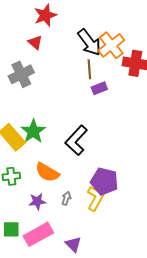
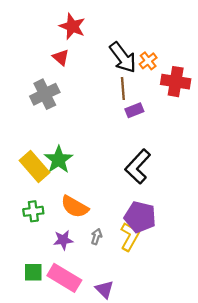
red star: (45, 15) -> (72, 26), turned -30
orange cross: (111, 45) -> (148, 61), size x0.6
black L-shape: (76, 140) -> (138, 167), moved
pink rectangle: (38, 234) -> (64, 278), turned 60

